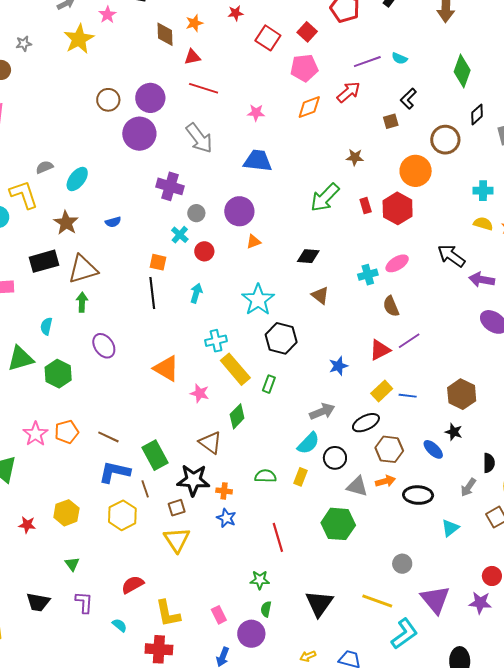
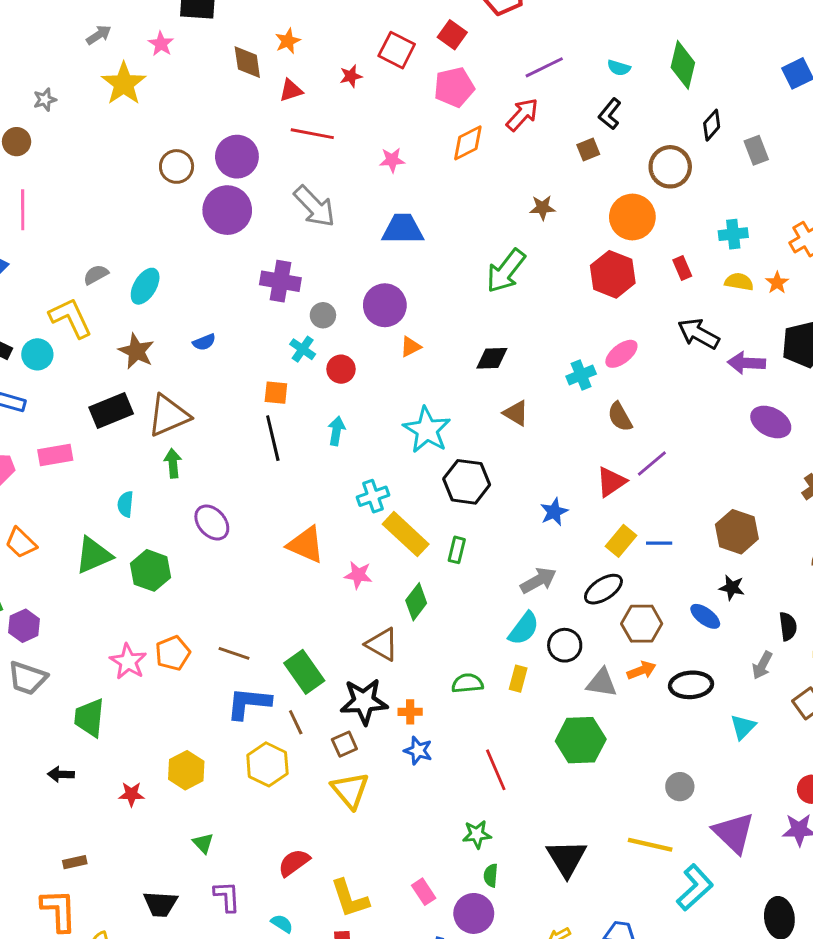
red star: (236, 13) -> (351, 76), moved
cyan semicircle: (399, 58) -> (619, 68), moved
red rectangle: (366, 206) -> (682, 268), moved

